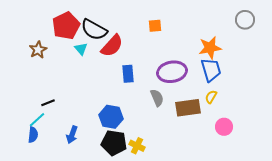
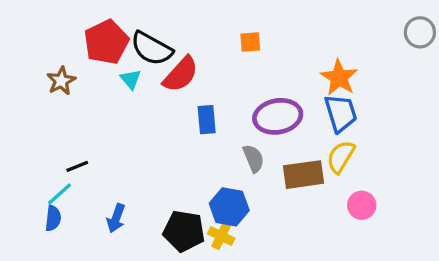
gray circle: (245, 20) -> (420, 32), moved
orange star: (210, 48) -> (339, 78), turned -30
yellow semicircle: (211, 97) -> (341, 157), size x1.5
blue hexagon: (111, 117) -> (229, 207), moved

